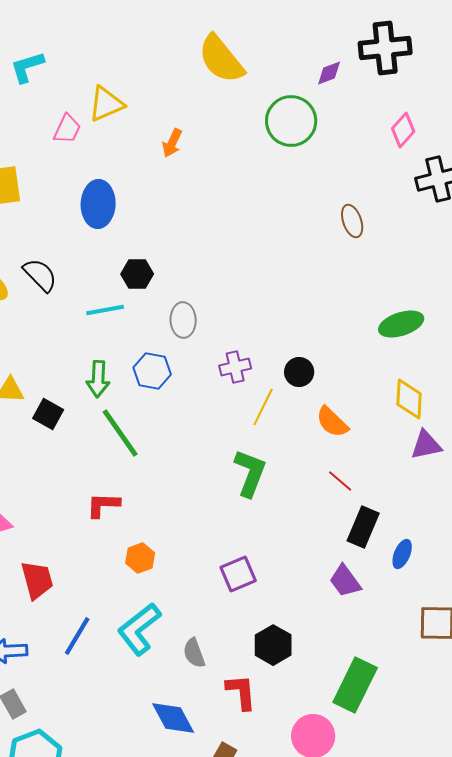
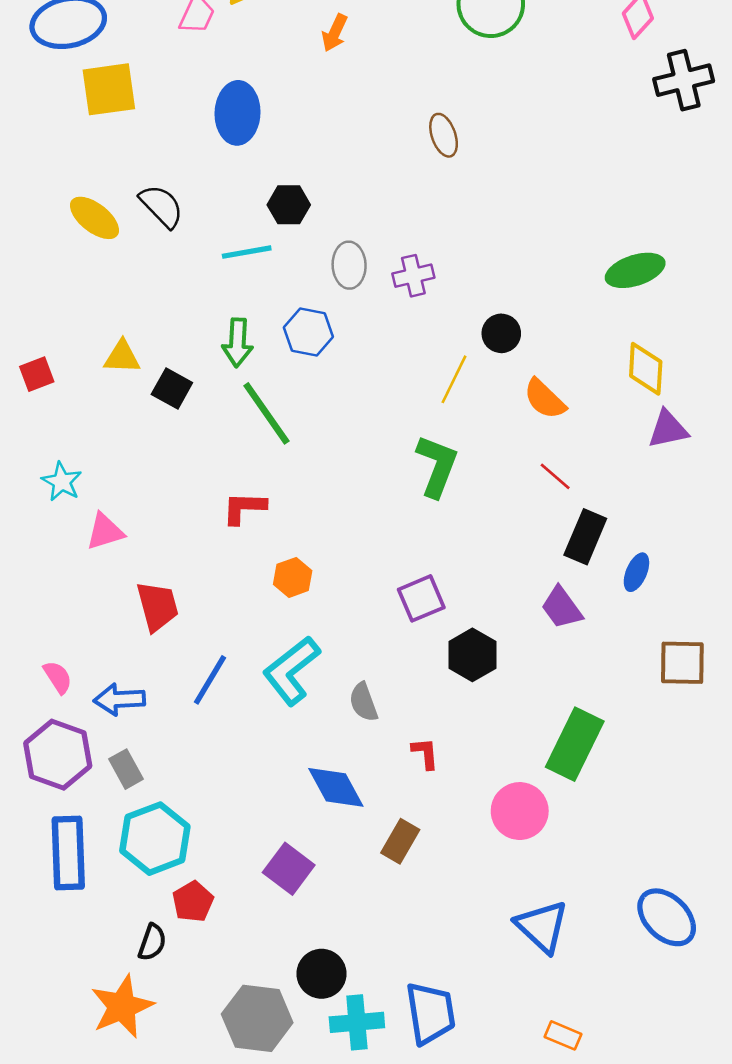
brown ellipse: (352, 221) -> (444, 135), moved
purple cross: (235, 367) -> (413, 276), moved
black hexagon: (273, 645) -> (472, 655), moved
red L-shape: (241, 692) -> (425, 753), size x0.7

